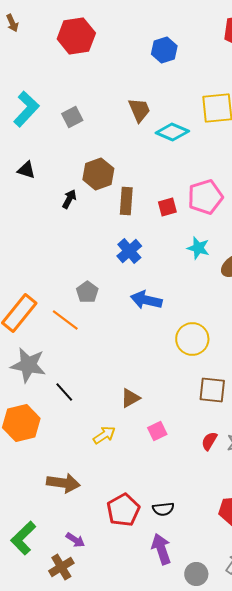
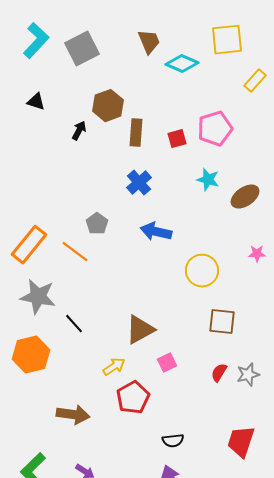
gray square: (72, 117) -> (82, 49), size x1.6
brown triangle: (130, 398) -> (140, 330), size x1.5
red pentagon: (123, 510) -> (133, 398), moved

